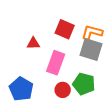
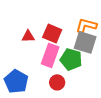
red square: (65, 29) -> (52, 33), moved
green pentagon: (84, 84) -> (71, 59), moved

